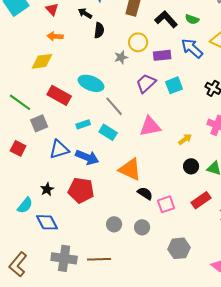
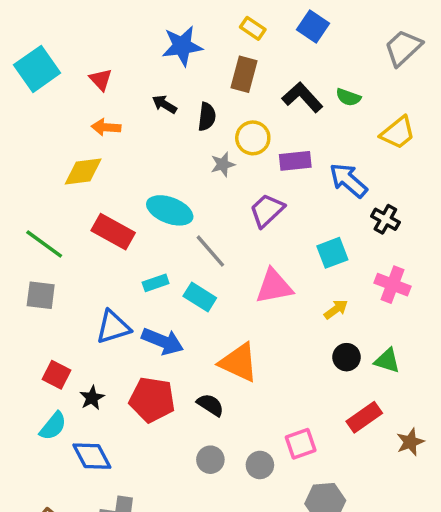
black arrow: (85, 13) -> (164, 104), moved
black semicircle: (99, 30) -> (207, 117), moved
blue arrow: (192, 48) -> (348, 180), moved
cyan square: (174, 85) -> (332, 253), moved
gray square: (39, 123) -> (41, 295), moved, turned 30
red square: (18, 148) -> (57, 375), moved
black semicircle: (145, 193) -> (210, 405), moved
pink square: (166, 204) -> (301, 444), moved

